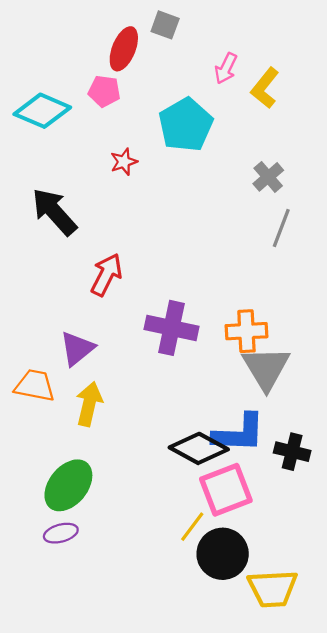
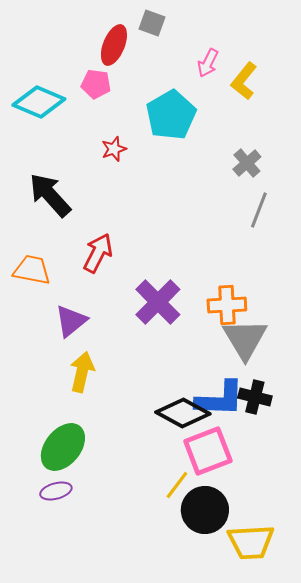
purple cross: (172, 328) -> (158, 302), turned 33
orange trapezoid: (35, 385) -> (32, 270), moved
black cross: (292, 452) -> (255, 397), moved

